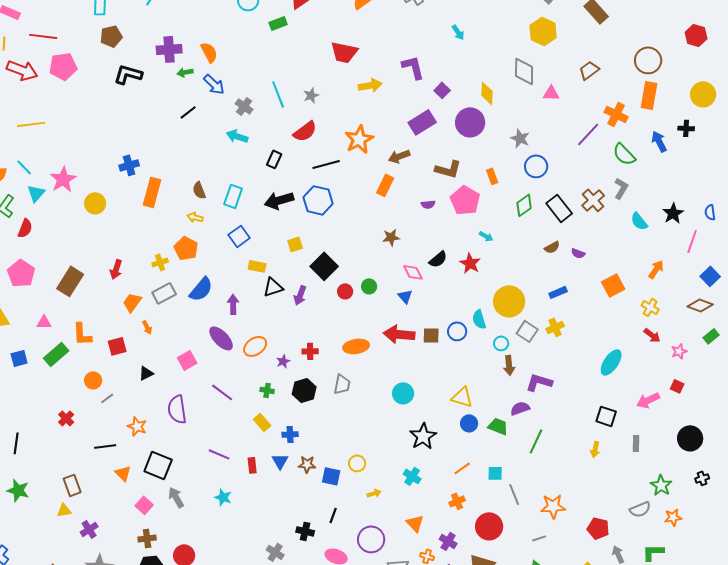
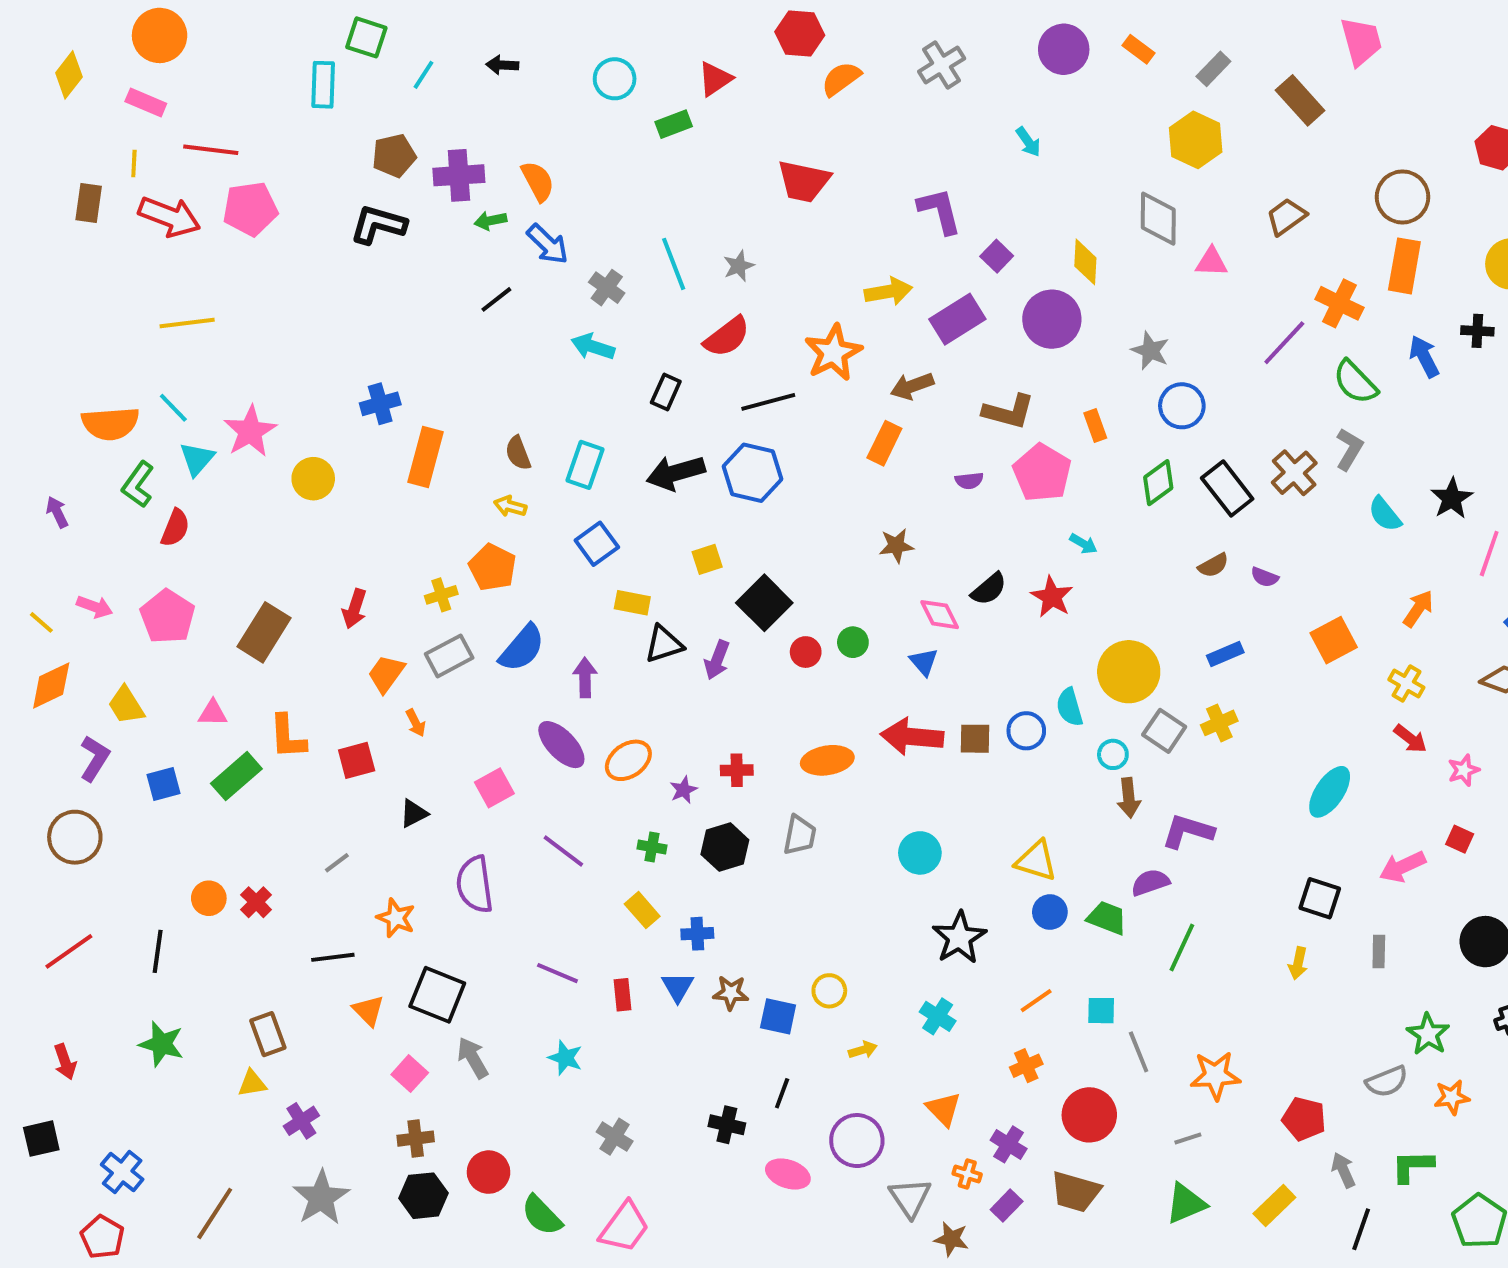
brown pentagon: (111, 36) -> (394, 156), moved
yellow arrow: (370, 85) -> (888, 292), moved
orange circle: (93, 380) -> (209, 898), moved
gray cross: (275, 552) -> (615, 1137), moved

